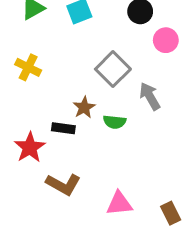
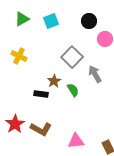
green semicircle: (115, 122) -> (73, 90), turned -128
red star: (30, 147) -> (15, 124), moved

